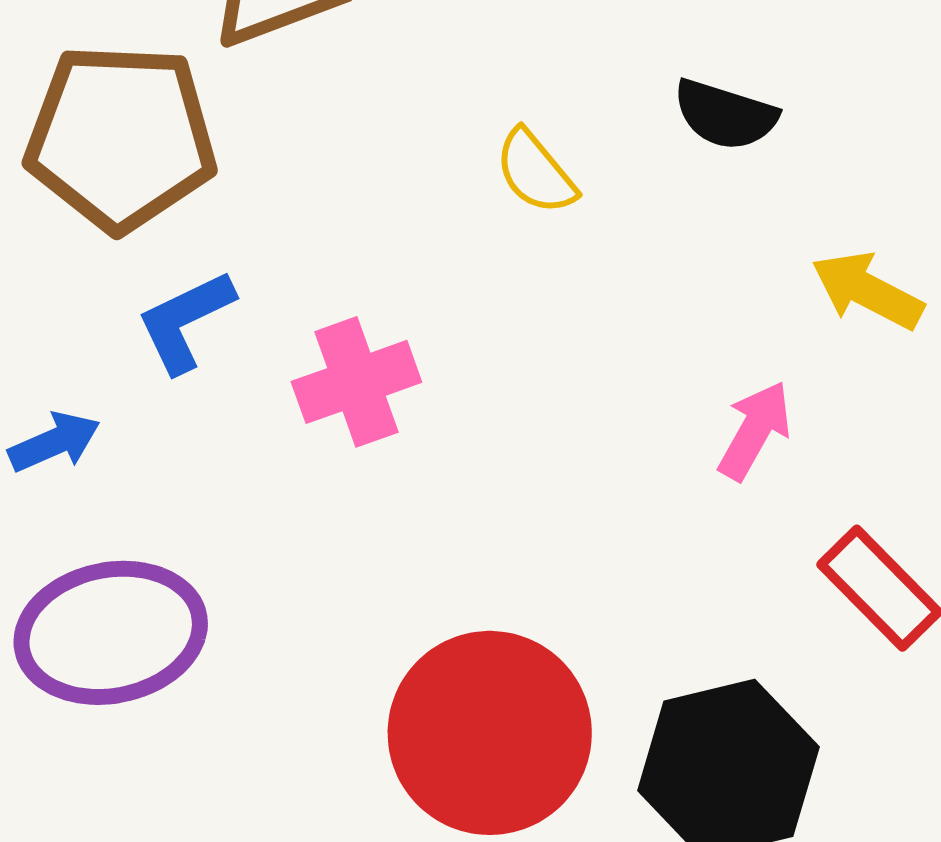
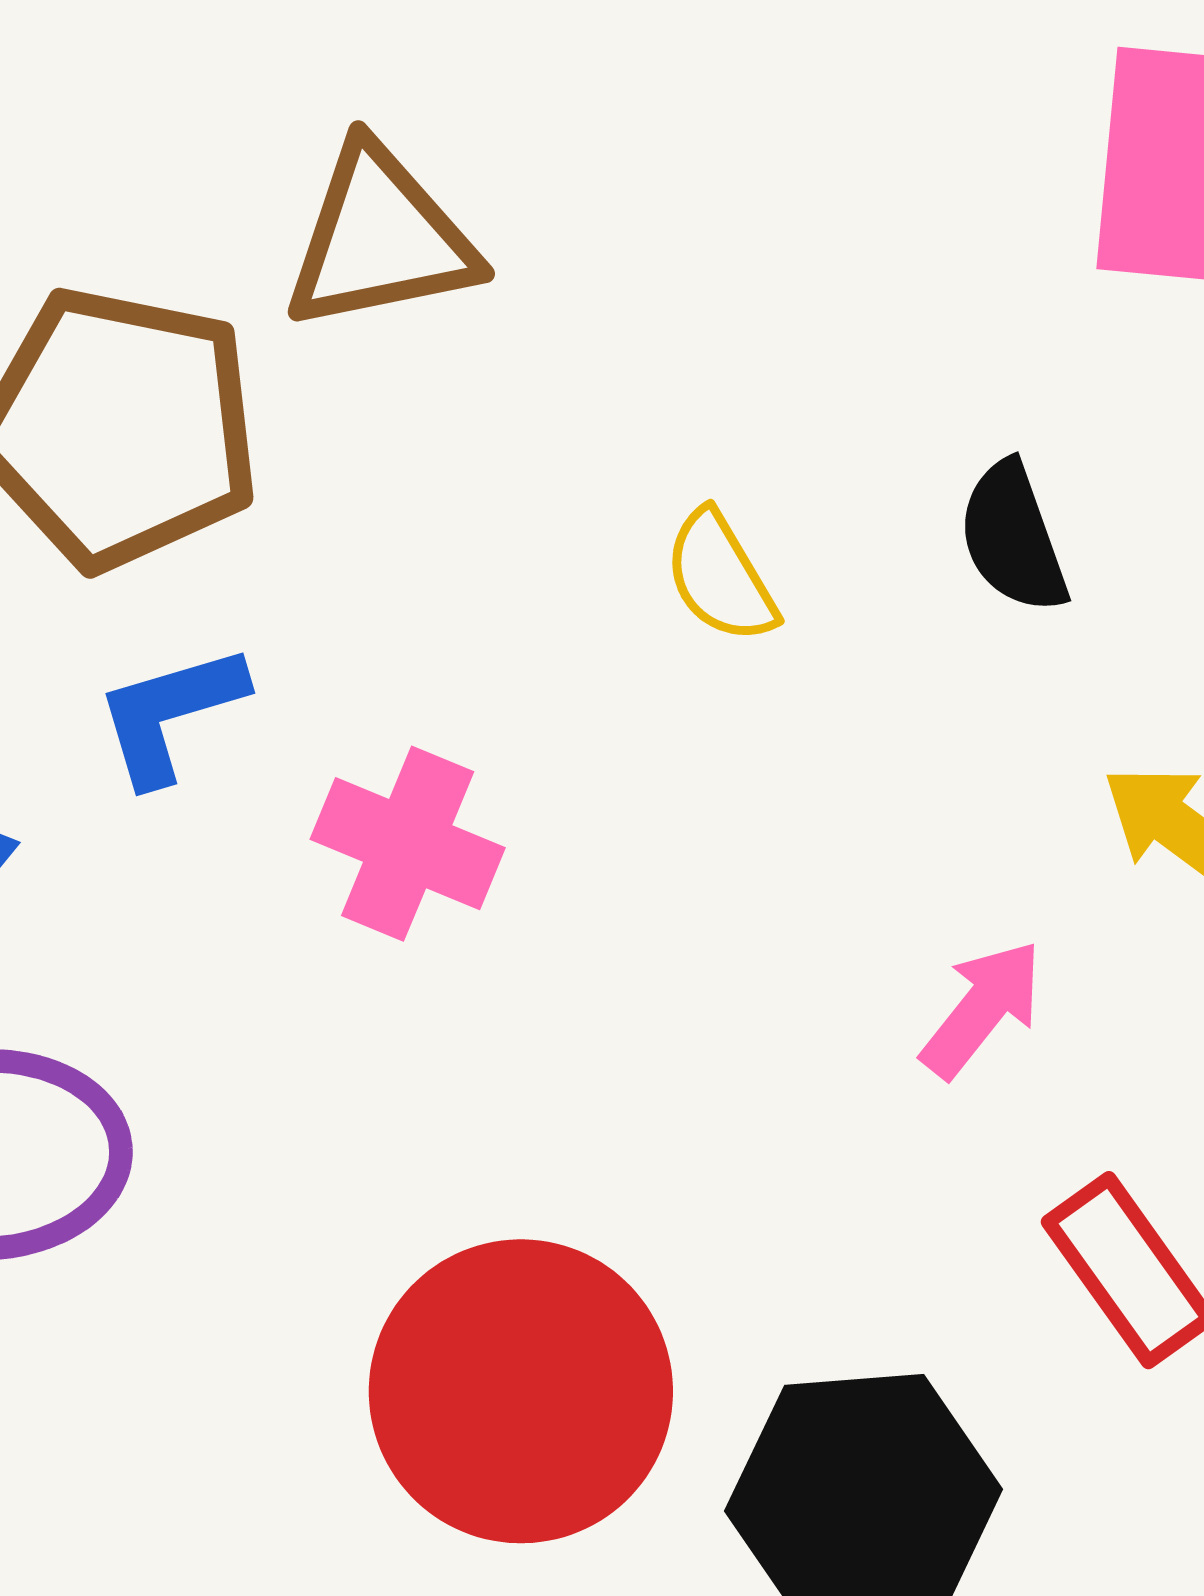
black semicircle: (725, 115) -> (1013, 537), turned 44
pink cross: (356, 382) -> (408, 844), turned 33

